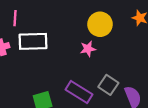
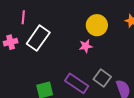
white rectangle: (33, 41) -> (38, 38), turned -55

